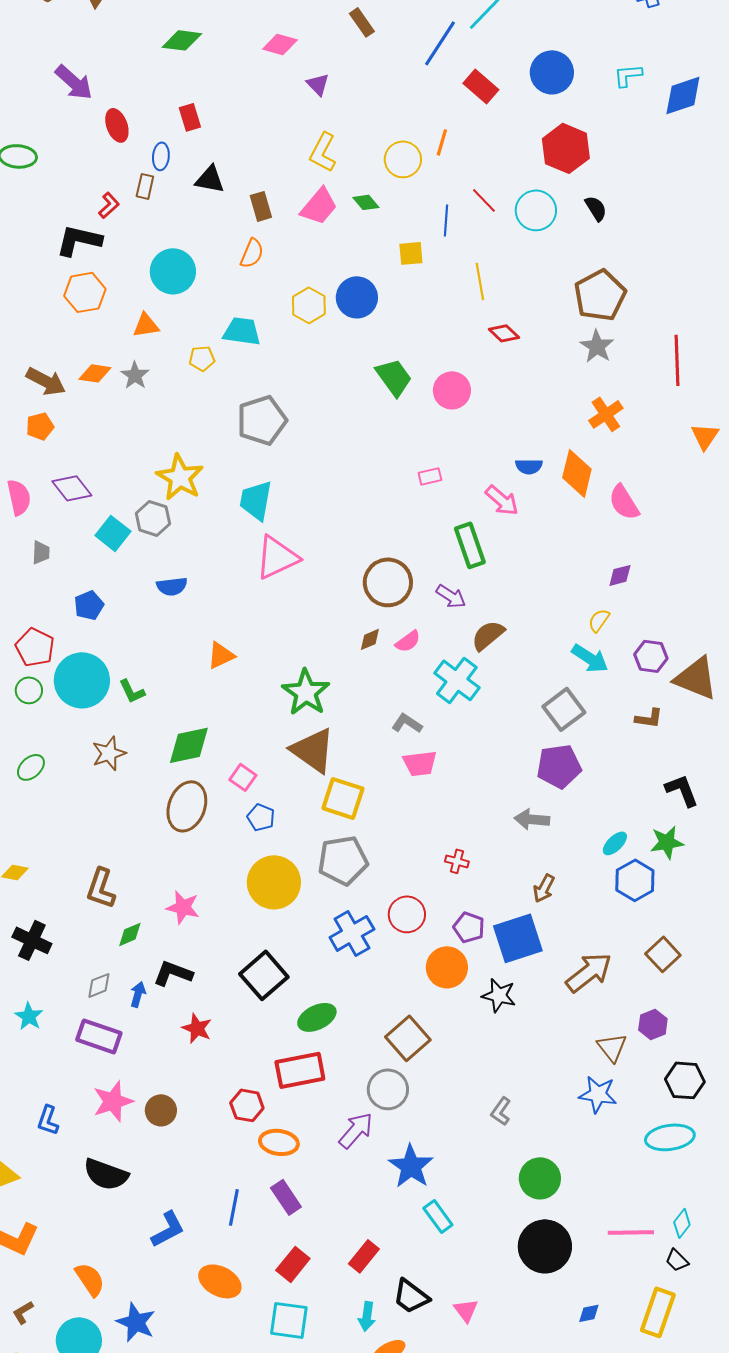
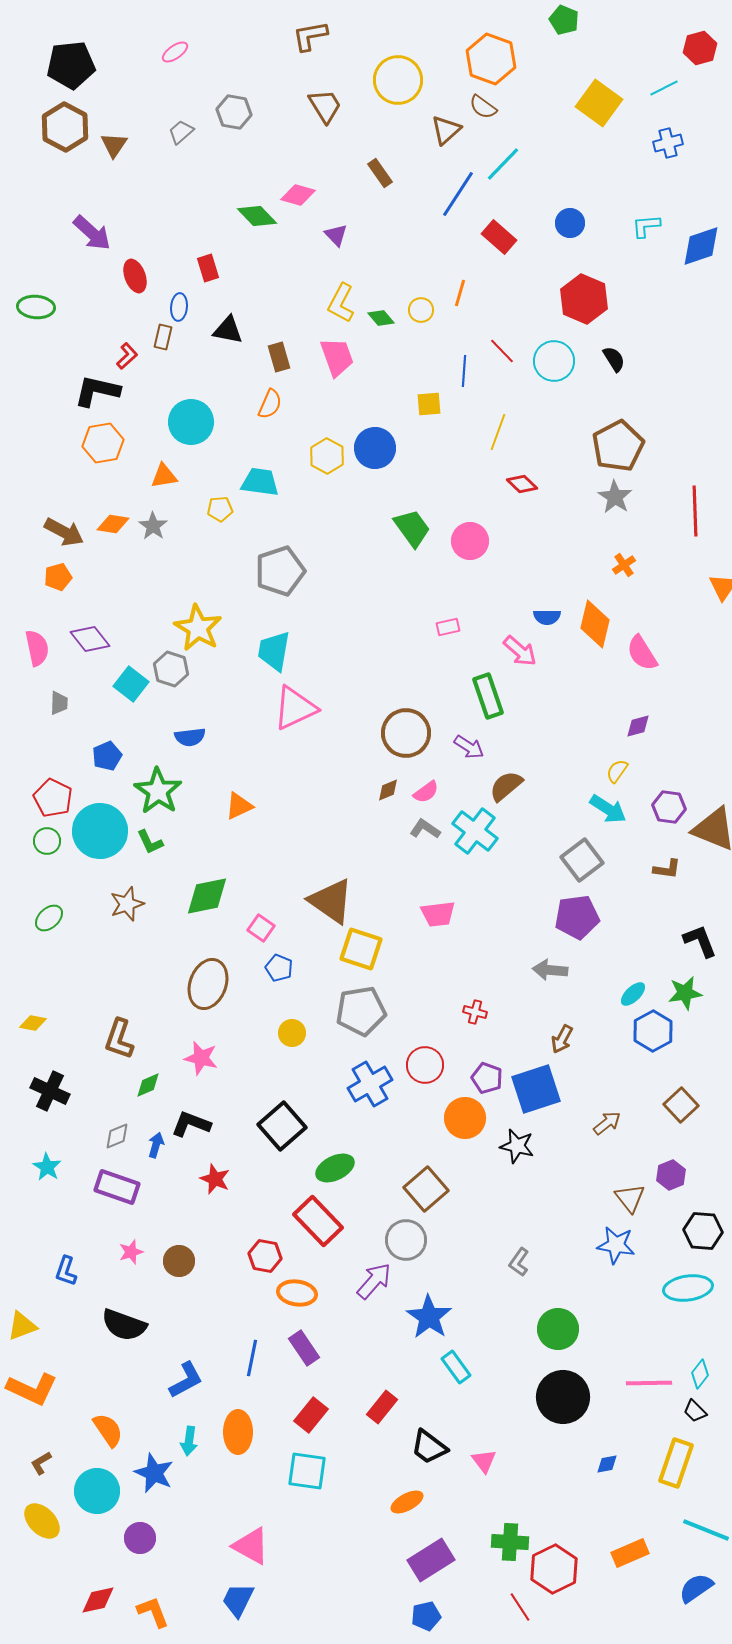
green diamond: (182, 40) -> (257, 216), moved, turned 39
blue circle: (552, 72) -> (570, 223), size x0.7
yellow circle: (403, 159) -> (421, 310), size x0.7
green diamond: (366, 202) -> (381, 318), moved
pink trapezoid: (319, 206) -> (337, 357), turned -60
yellow line: (480, 281) -> (498, 432), turned 30
orange cross: (606, 414) -> (624, 565), size x0.7
green star: (306, 692) -> (158, 791), moved
gray L-shape: (407, 723) -> (425, 829), moved
brown ellipse: (187, 806) -> (208, 984), moved
yellow circle: (274, 882) -> (292, 1033), size x0.5
brown arrow: (589, 972) -> (607, 1123), size x0.6
red rectangle: (300, 1070) -> (318, 1221), turned 57
pink star: (113, 1101) -> (131, 1252), size x0.6
orange ellipse: (220, 1281) -> (238, 1432), turned 63
cyan arrow: (367, 1316) -> (189, 1441), moved

